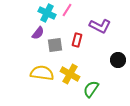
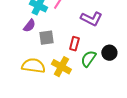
red rectangle: (77, 40) -> (74, 44), moved
green semicircle: (91, 89) -> (88, 59), moved

